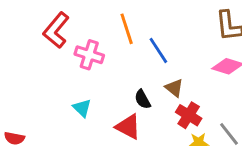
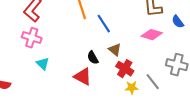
pink cross: (89, 55) -> (32, 38), moved
cyan triangle: (82, 108) -> (43, 64), moved

